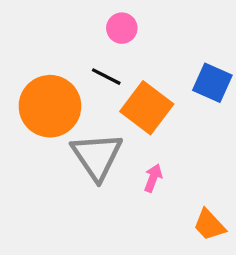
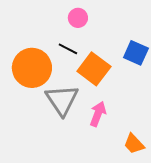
pink arrow: (153, 178) -> (98, 114), size x1.4

